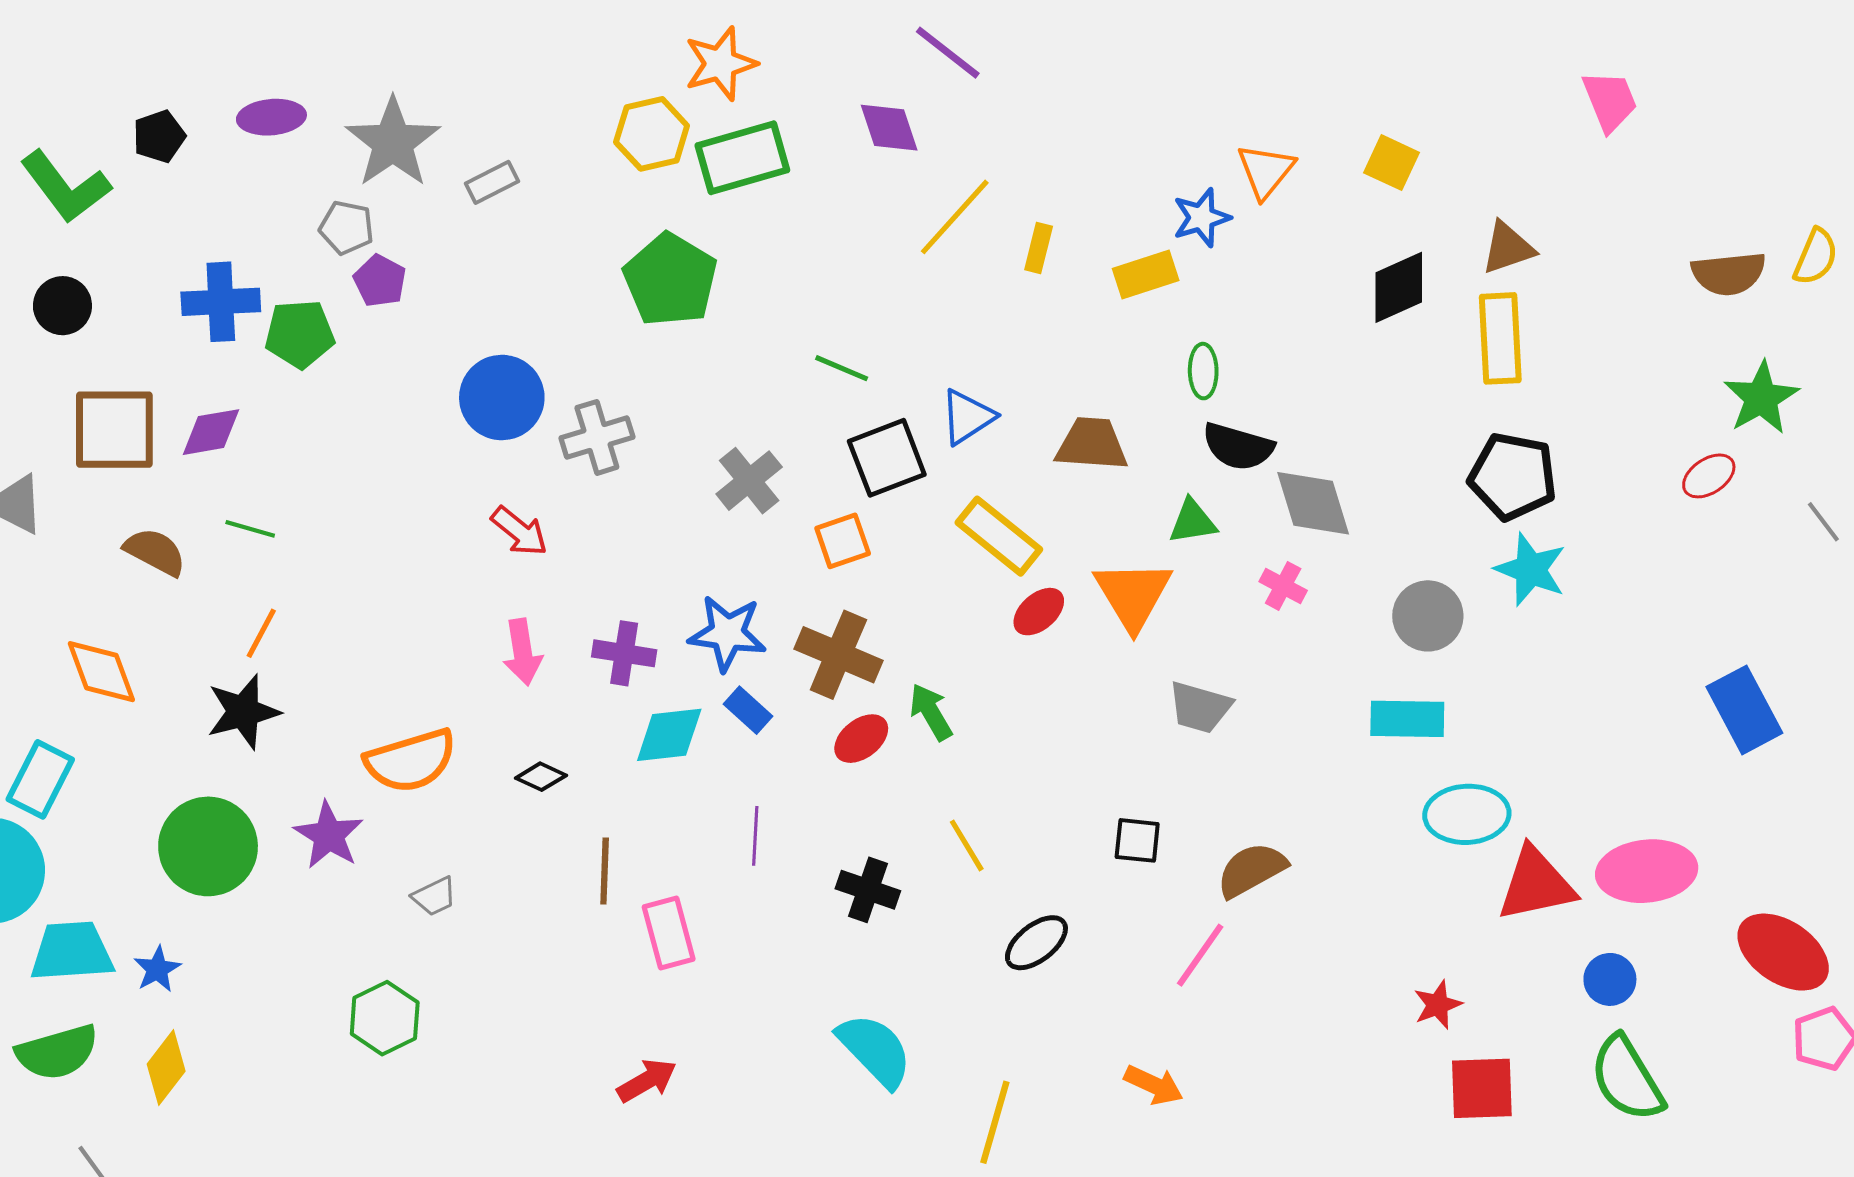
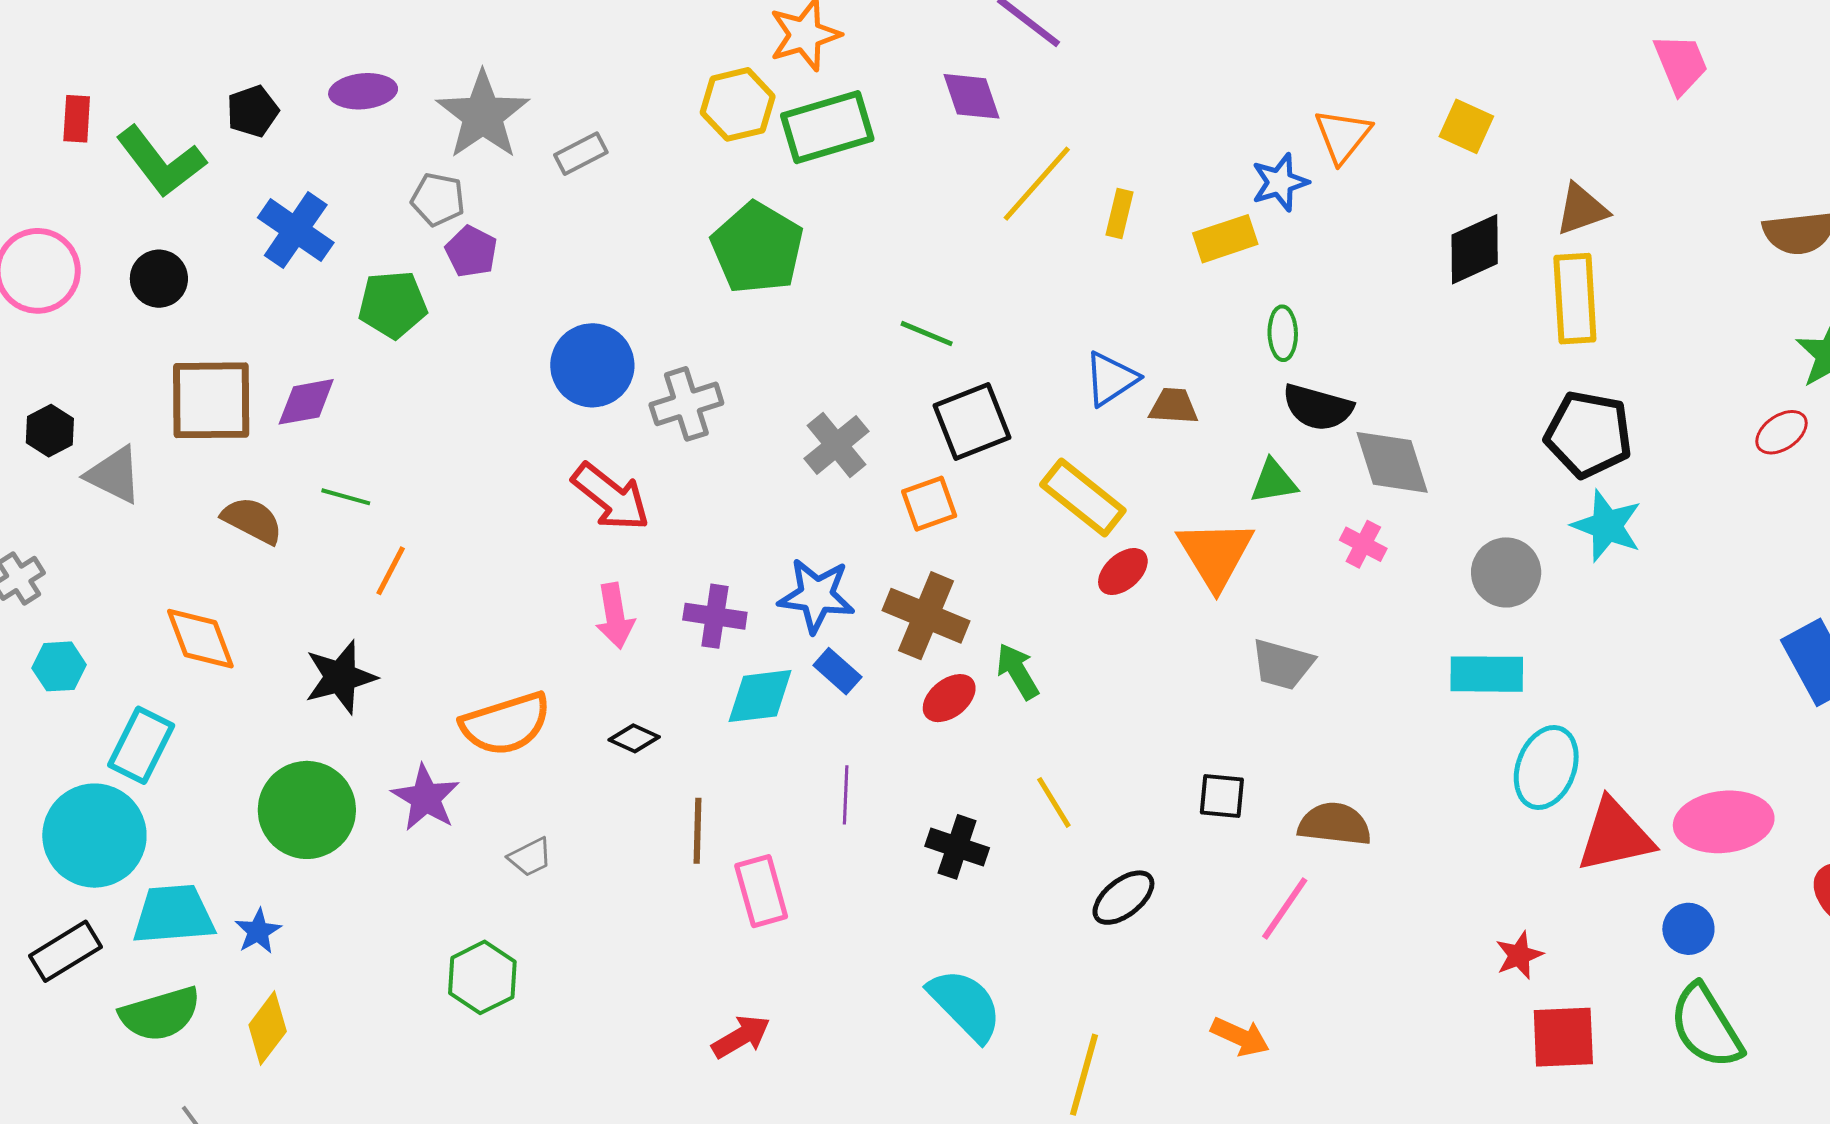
blue cross: (221, 302) -> (296, 230), moved, turned 38
blue triangle: (967, 417) -> (1111, 379), moved
brown trapezoid: (1092, 444) -> (1174, 406), size x0.7
red arrow: (519, 531) -> (611, 497), size x1.4
orange line: (261, 633) -> (391, 571), moved
cyan ellipse: (1467, 814) -> (1546, 768), turned -66
brown semicircle: (1251, 870) -> (1335, 824), turned 36

